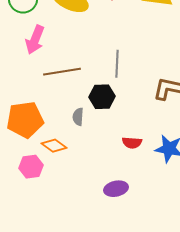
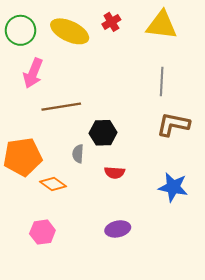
gray line: (117, 64) -> (162, 82), moved
red semicircle: (132, 143) -> (115, 173), moved
pink hexagon: (31, 167) -> (42, 232), moved

